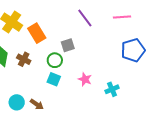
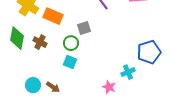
orange rectangle: (37, 33) -> (53, 16), turned -36
blue pentagon: (133, 50) -> (149, 52), moved
pink star: (85, 79) -> (109, 87), moved

